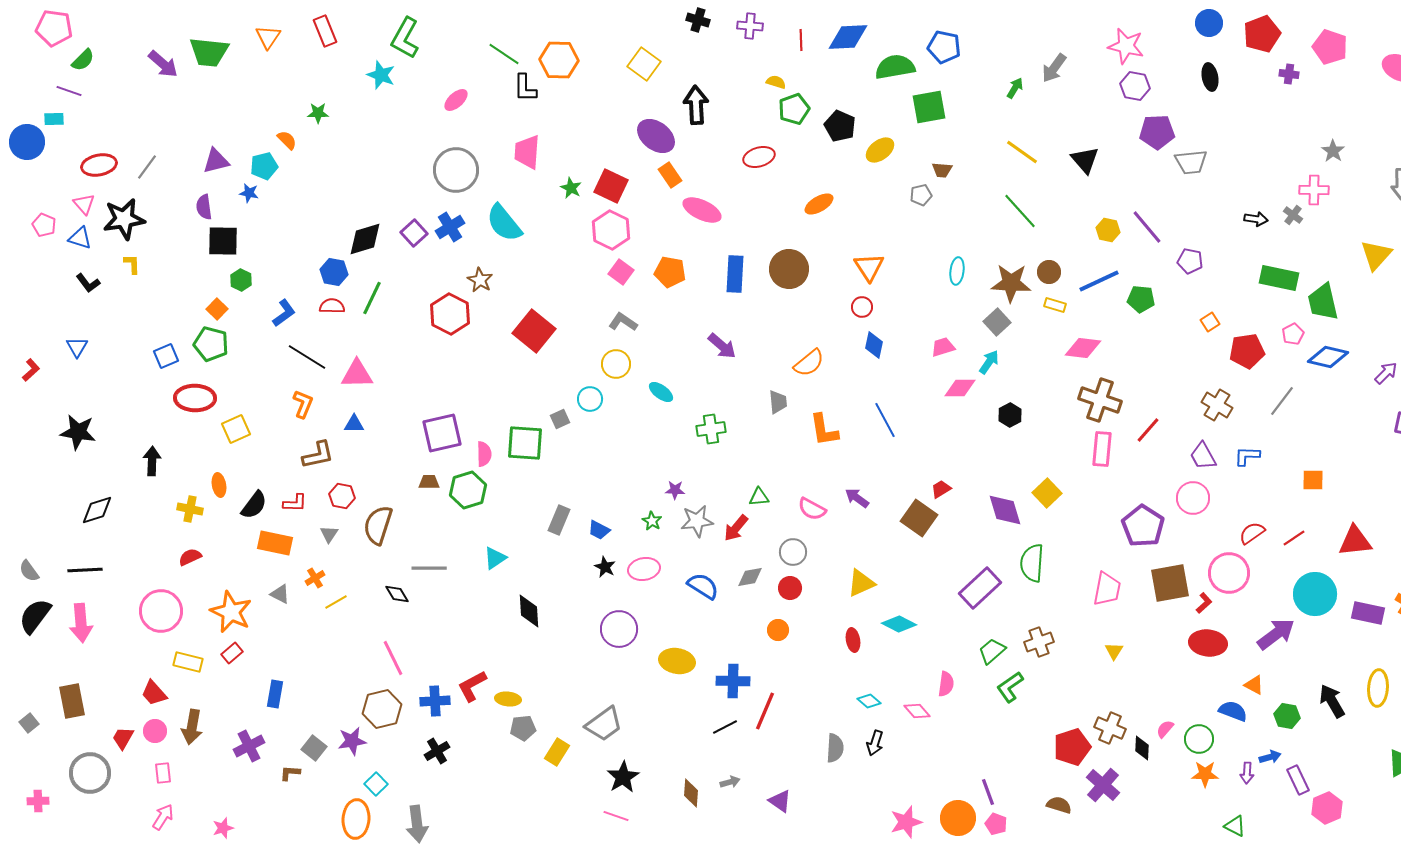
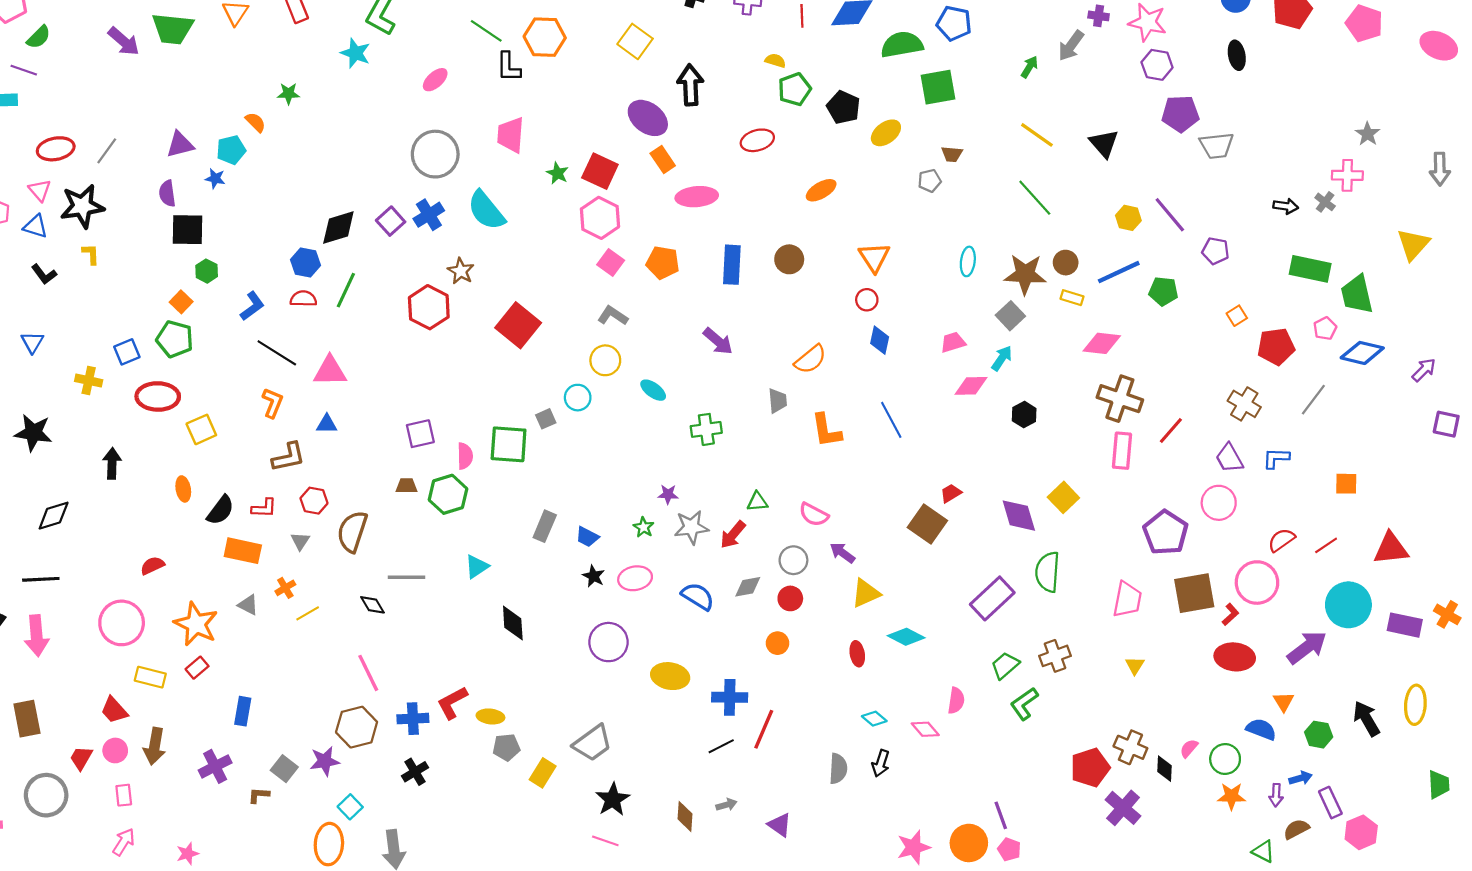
purple cross: (1289, 74) -> (1099, 16), moved
pink ellipse: (702, 210) -> (697, 197), turned -30
brown circle: (789, 269) -> (789, 259), size x0.7
purple square: (442, 433) -> (420, 434), size x0.7
purple arrow: (857, 498) -> (842, 553), moved
yellow cross: (190, 509) -> (89, 381), moved
orange triangle: (1254, 685) -> (1284, 702), turned 30
brown semicircle: (1059, 805) -> (1296, 829), moved, turned -45

